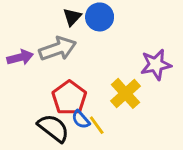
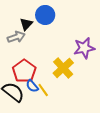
black triangle: (72, 17) -> (26, 24), moved
gray arrow: (58, 49) -> (16, 37), size x0.7

